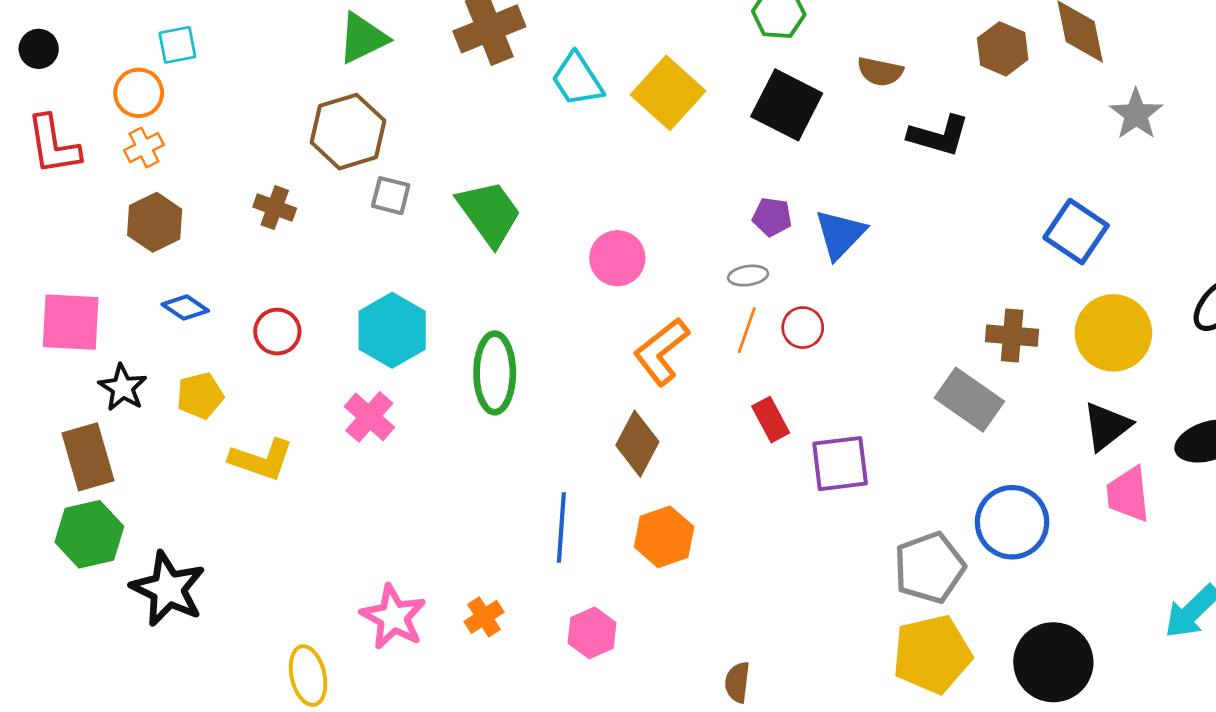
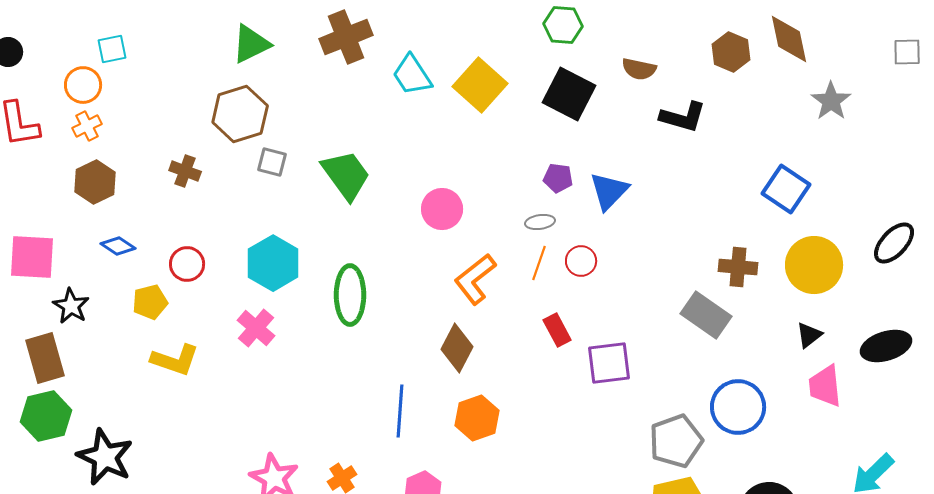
yellow pentagon: (200, 396) -> (150, 302), moved
black triangle: (1107, 426) -> (809, 335), size x0.7

